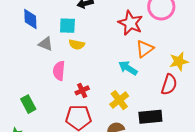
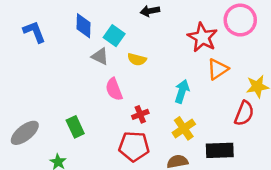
cyan square: (67, 26) -> (114, 36), moved, turned 30
cyan arrow: (128, 68) -> (182, 91), moved, turned 72
pink semicircle: (59, 71) -> (114, 89), turned -30

